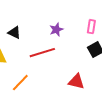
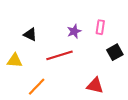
pink rectangle: (91, 27) -> (100, 27), moved

